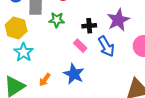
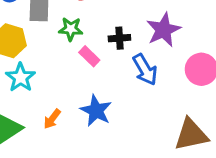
pink rectangle: (80, 46) -> (89, 56), moved

